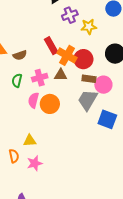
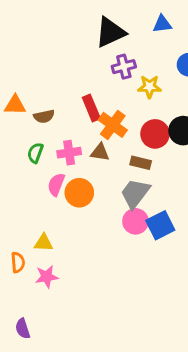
red circle: (83, 59) -> (155, 134), moved
pink circle: (103, 85) -> (136, 221), moved
blue square: (107, 119) -> (160, 225), turned 36

